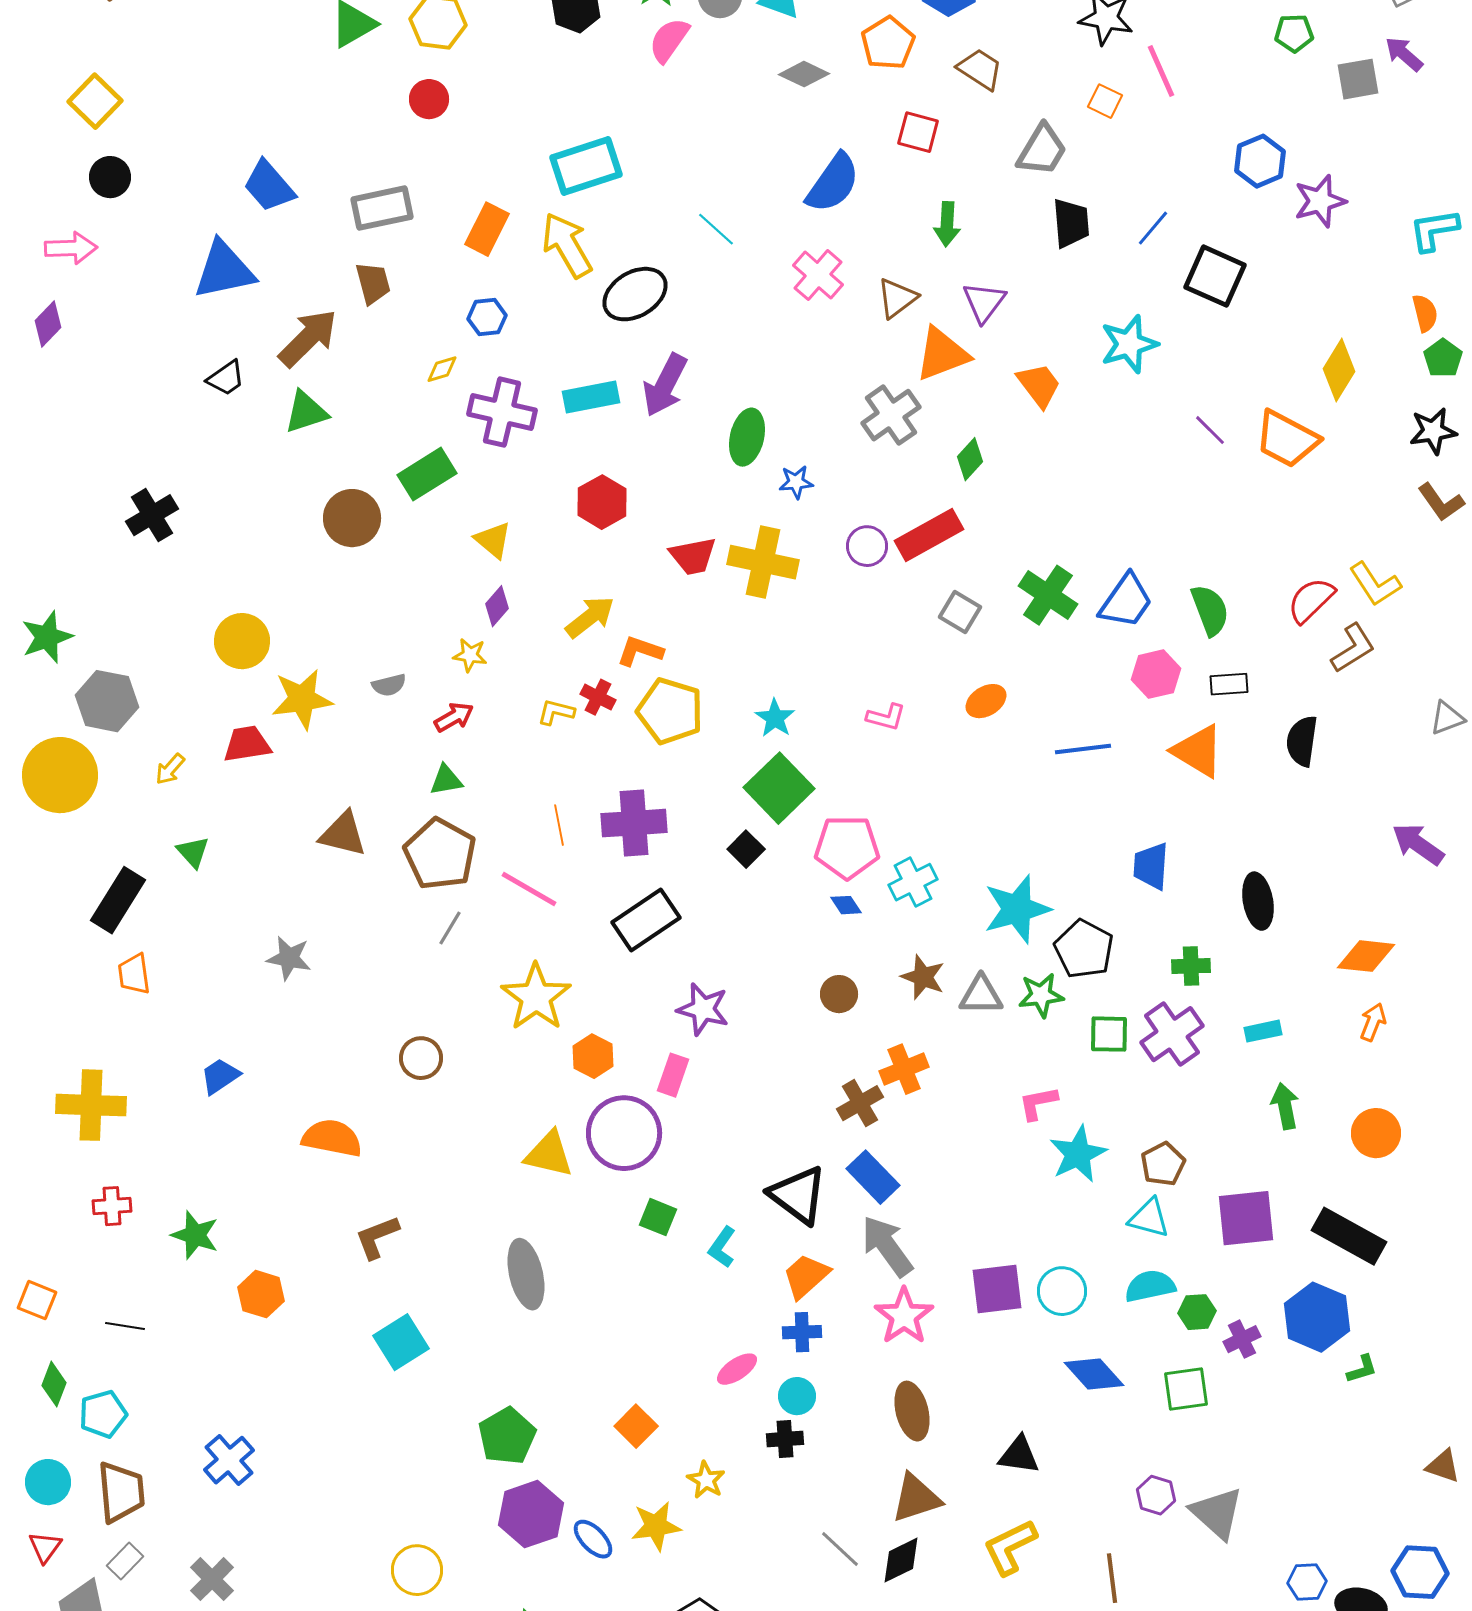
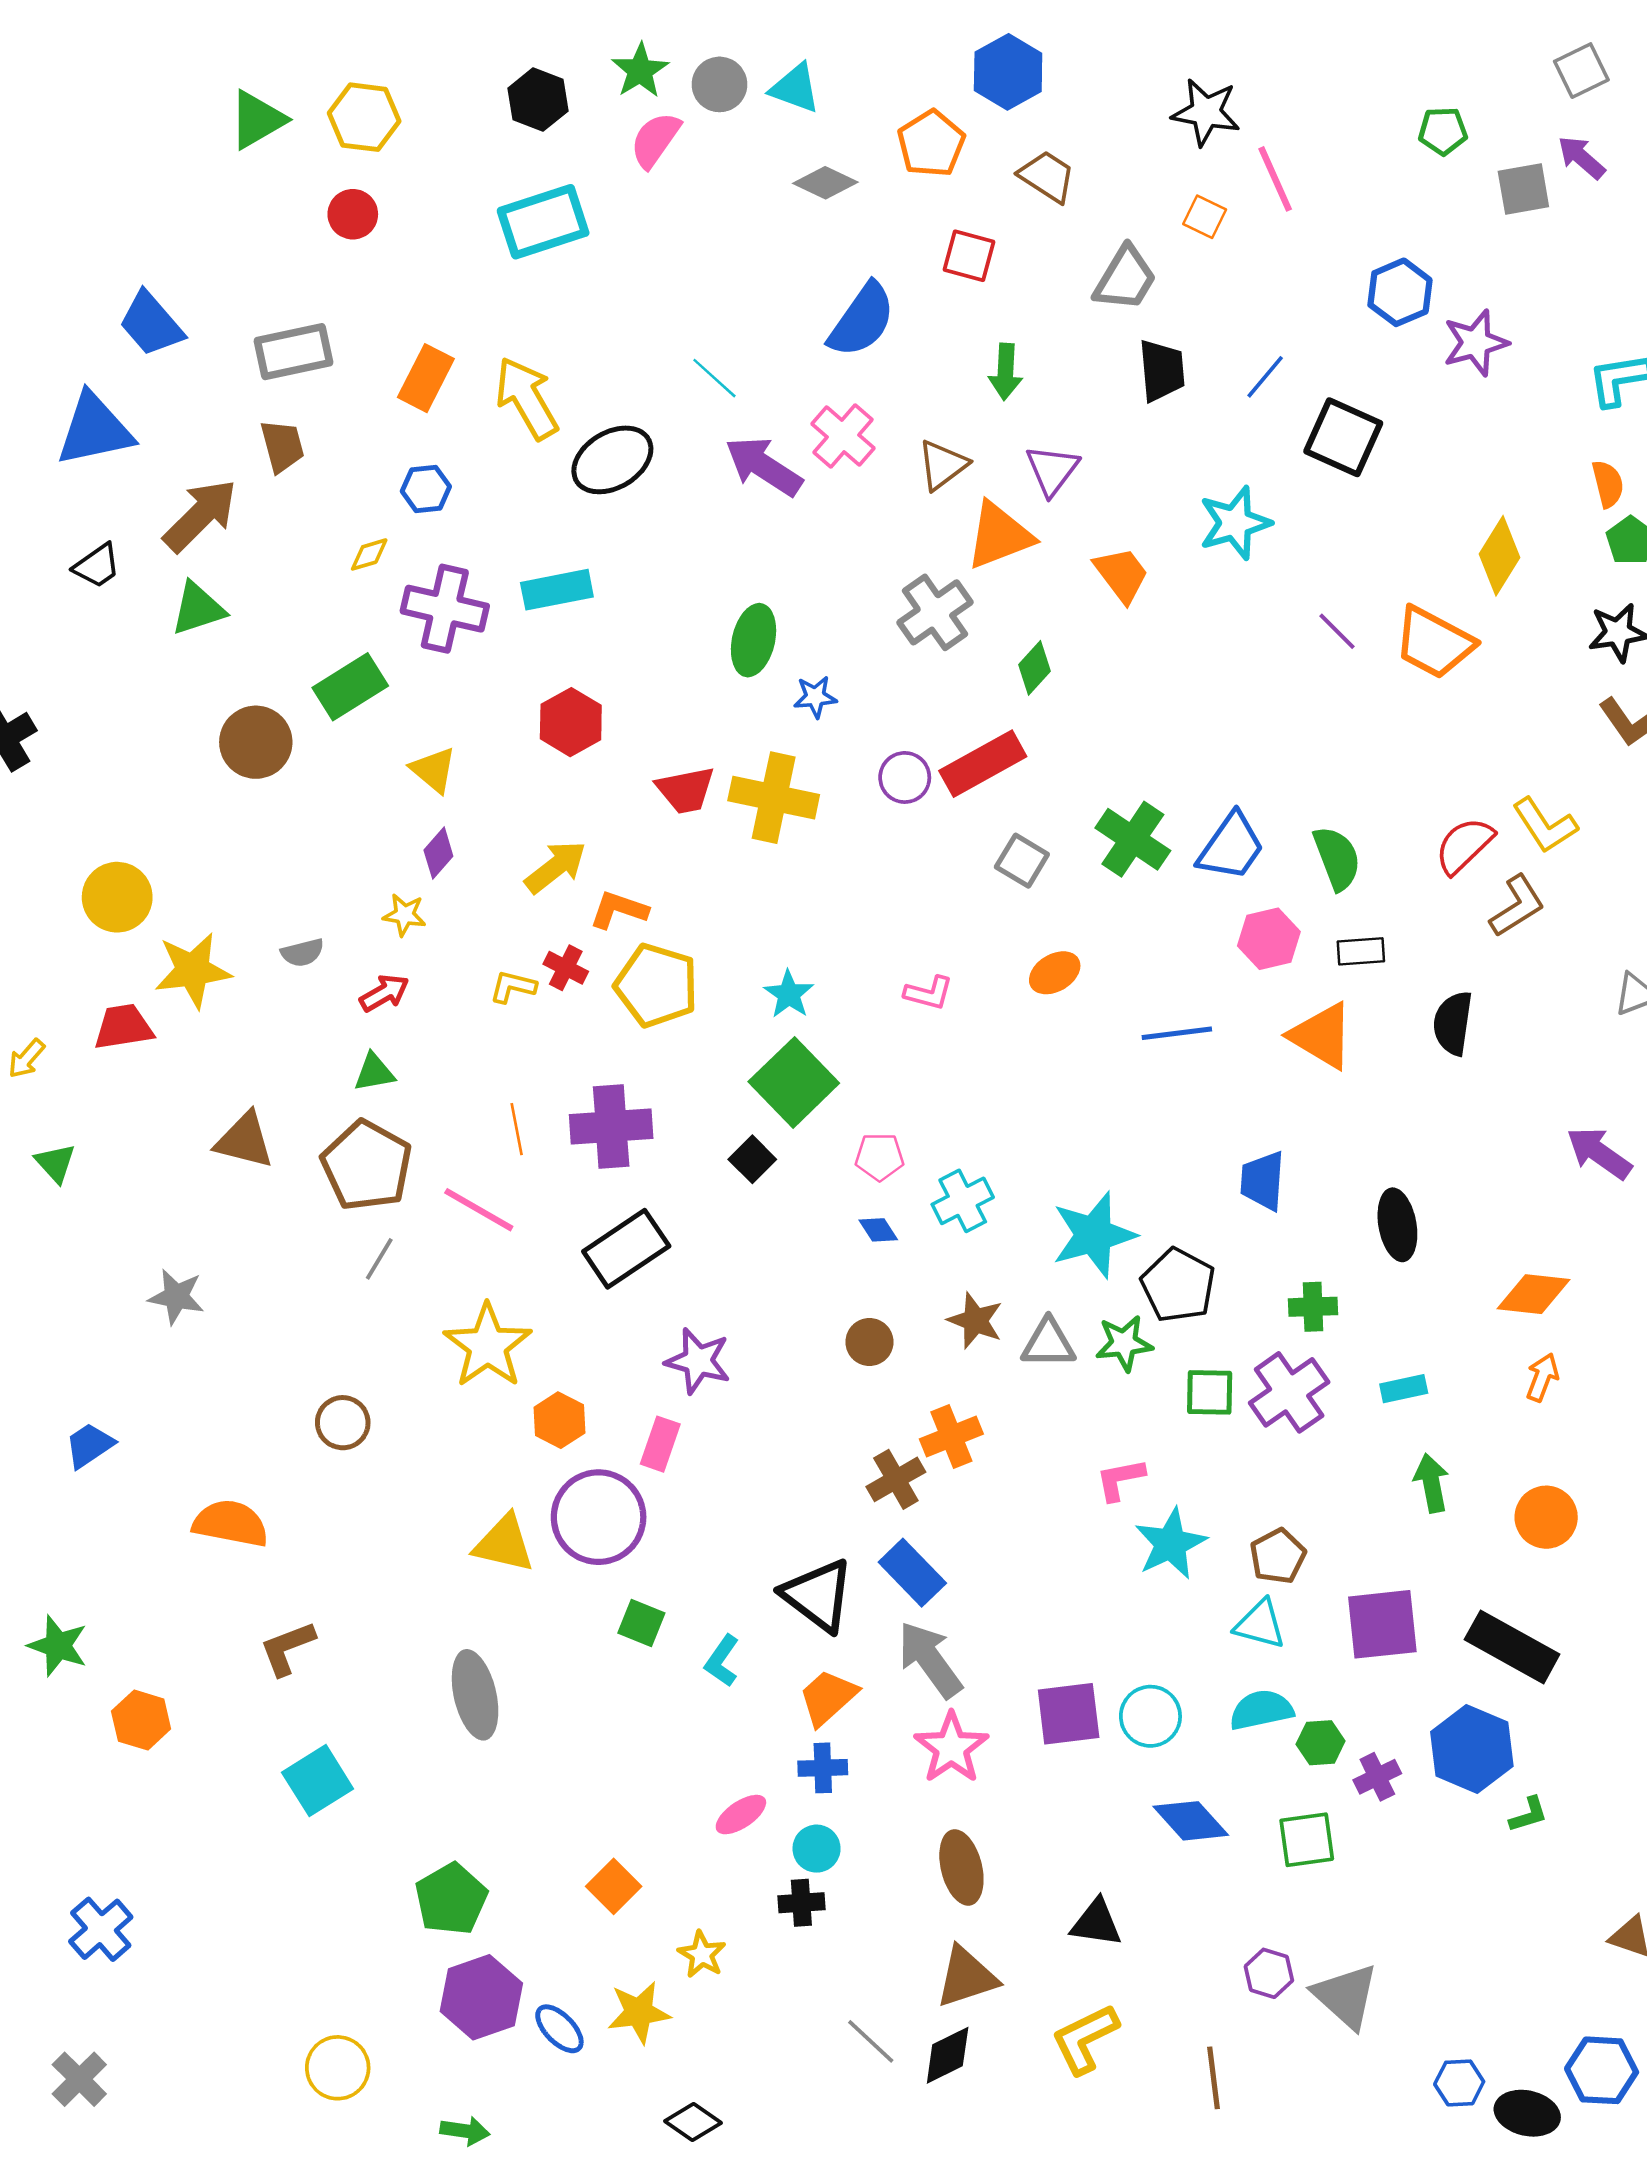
cyan rectangle: (586, 166) -> (543, 222), moved
purple arrow: (665, 385) -> (764, 466), moved, turned 96
pink pentagon: (847, 847) -> (880, 1157), size x0.6

